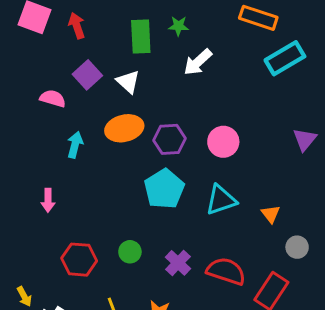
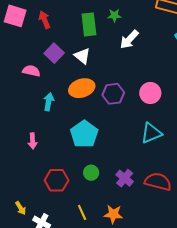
cyan pentagon: (164, 189) -> (84, 134), moved

